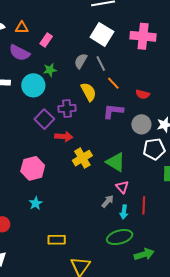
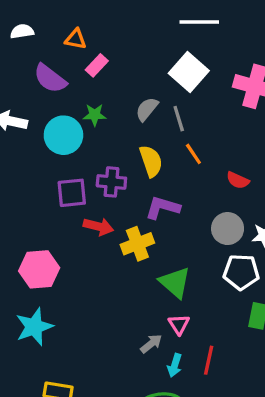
orange triangle: (22, 28) -> (76, 39), moved
purple L-shape: (113, 111) -> (163, 208), moved
purple square: (44, 119) -> (72, 193), turned 30
yellow cross: (82, 158) -> (137, 244), moved
cyan star: (36, 203) -> (34, 327), size x1.6

